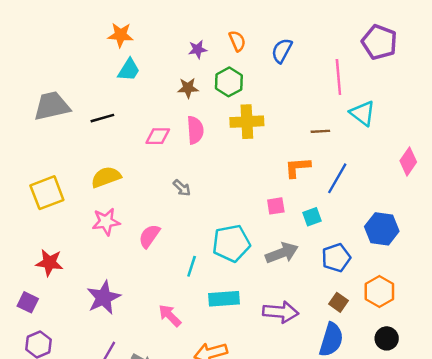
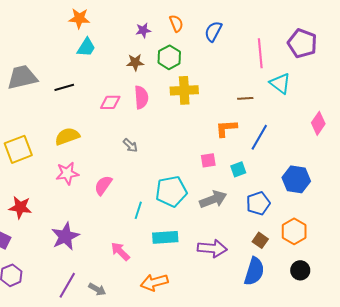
purple pentagon: (379, 42) -> (302, 43), moved

